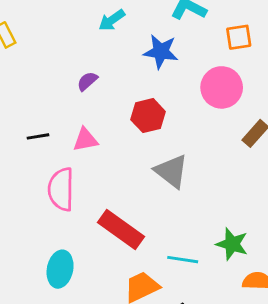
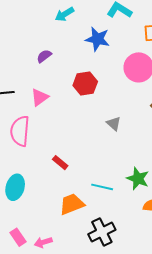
pink triangle: (85, 140) -> (40, 97), turned -30
gray triangle: (171, 171) -> (114, 123), moved, size x0.6
red rectangle: (121, 230) -> (60, 163), size x0.5

